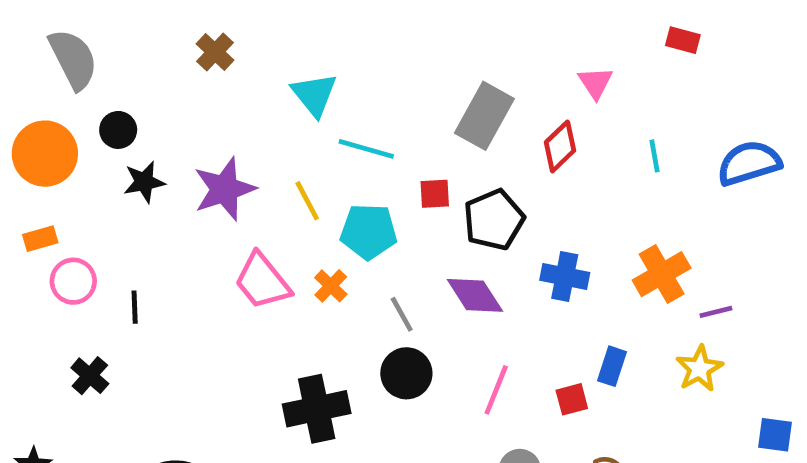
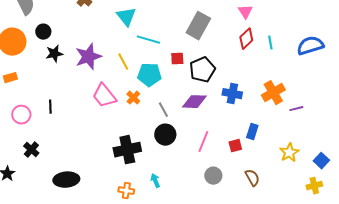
red diamond: (560, 146) -> (246, 39), moved
pink circle: (73, 281) -> (21, 115), moved
purple diamond: (475, 295) -> (194, 102), turned -55
yellow star: (699, 369) -> (289, 153), moved
black cross: (90, 376) -> (31, 150), moved
blue square: (775, 435) -> (321, 161), turned 35

